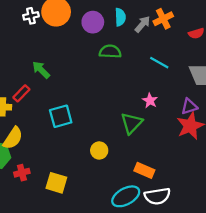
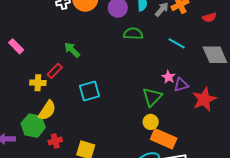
purple triangle: (189, 106) -> (181, 85), moved
yellow circle: (99, 150) -> (151, 122), moved
orange rectangle: (144, 170) -> (164, 139), size x1.4

